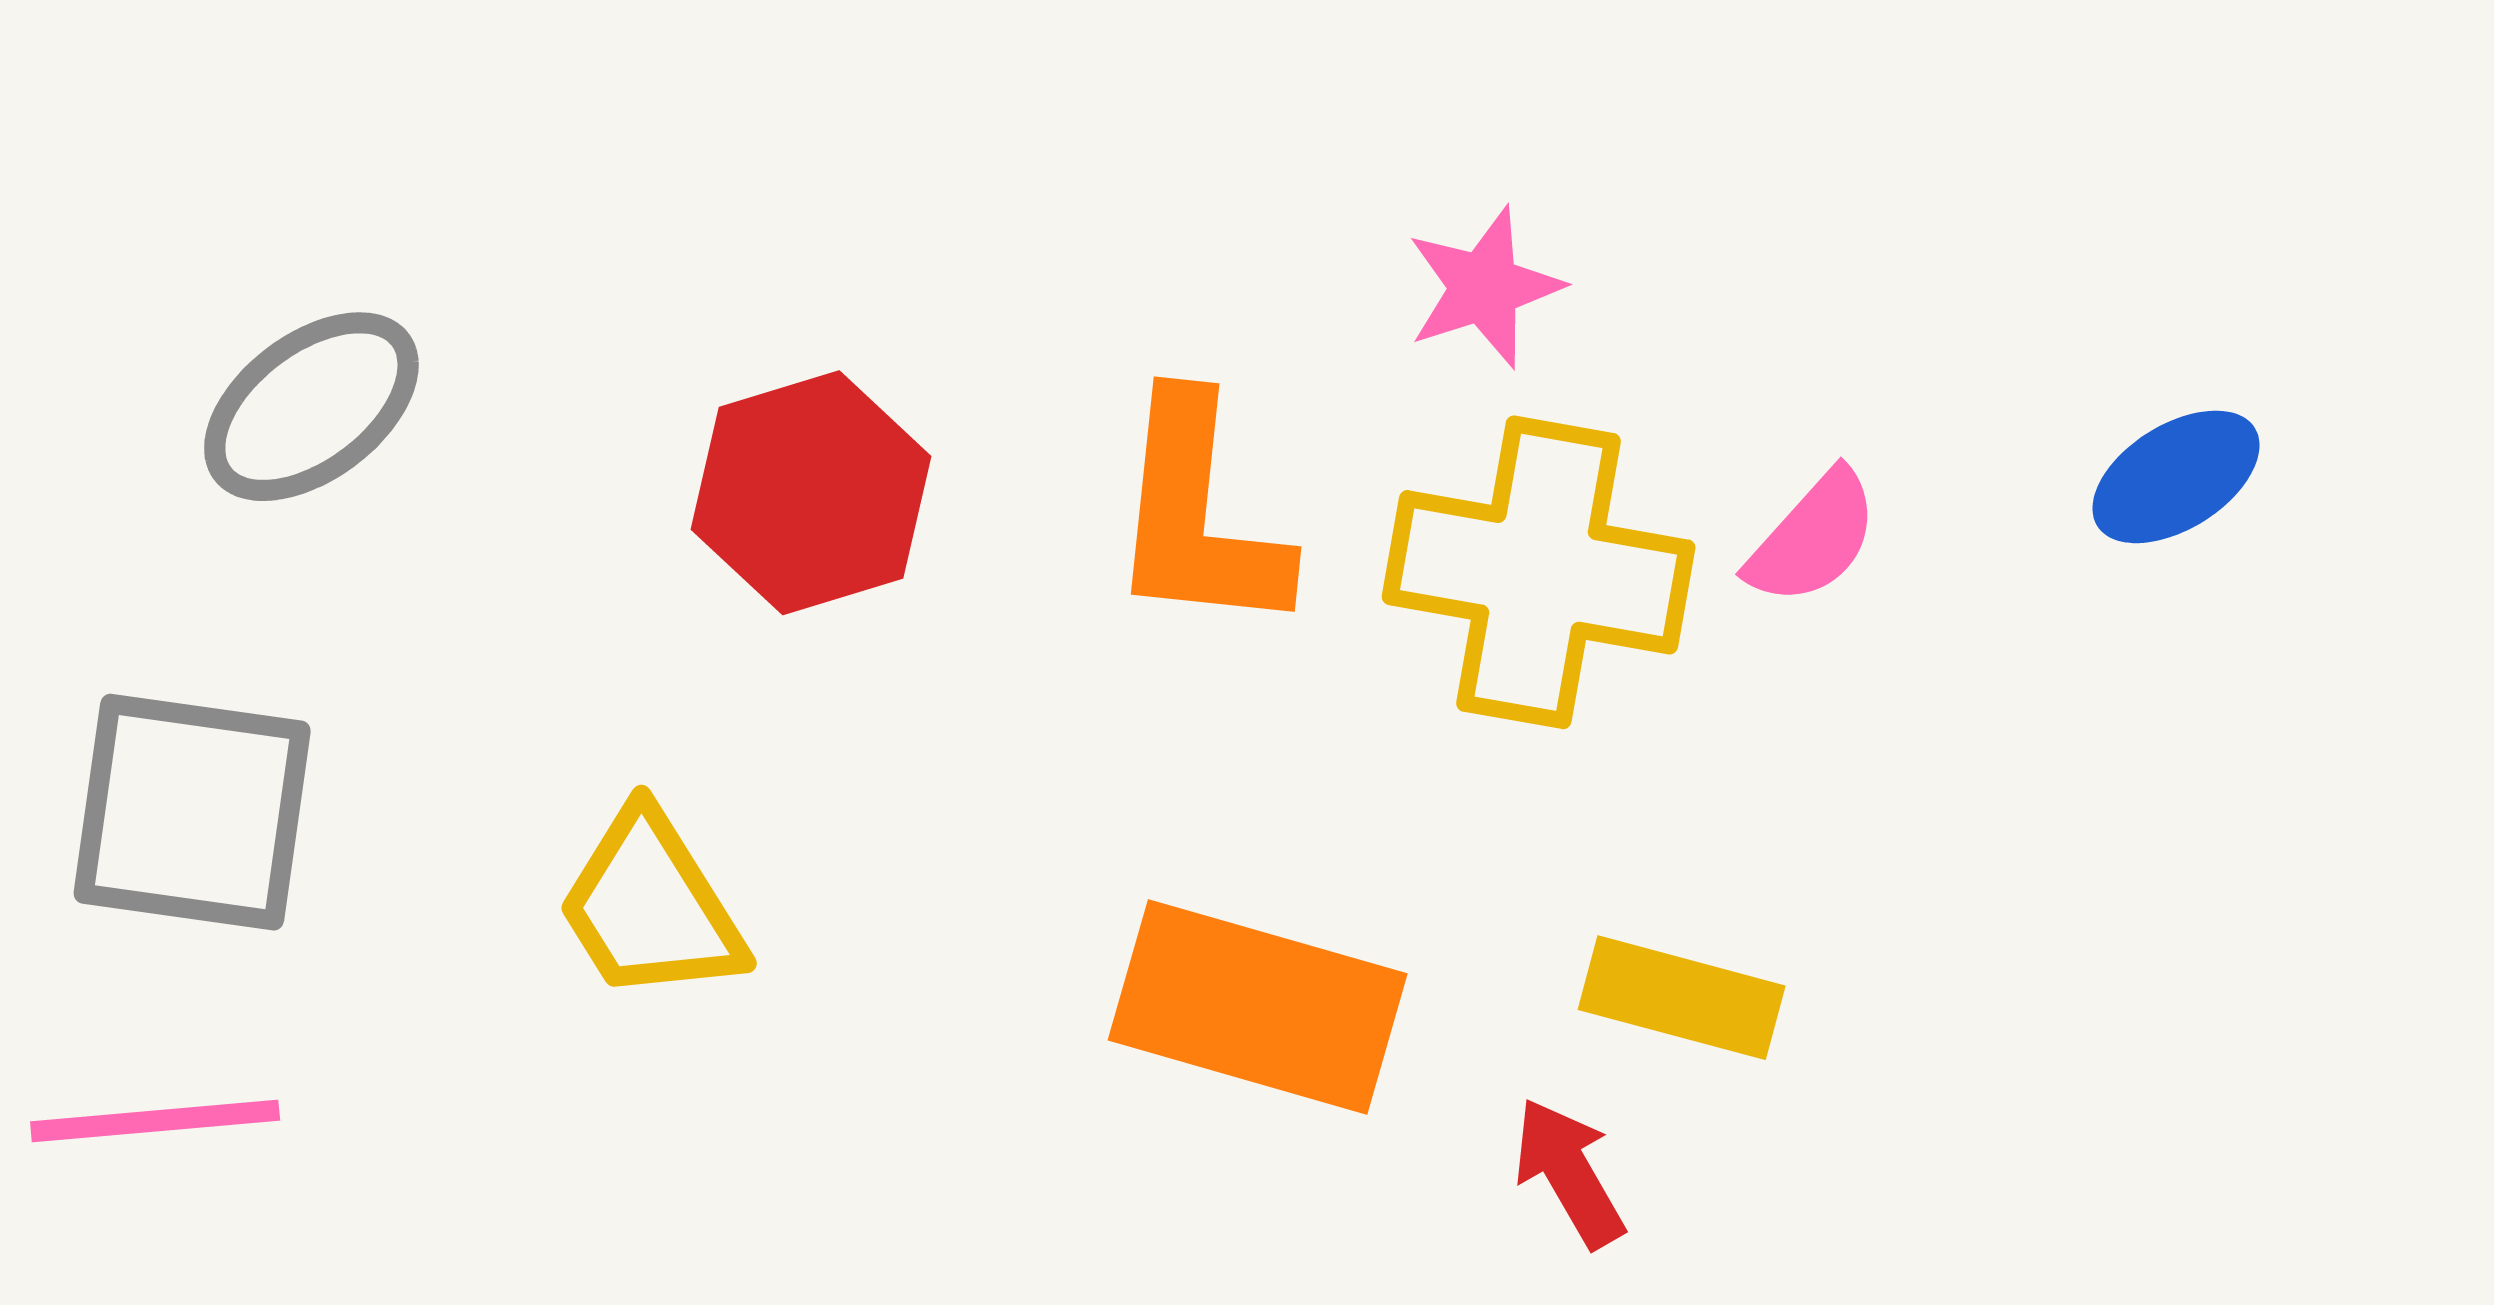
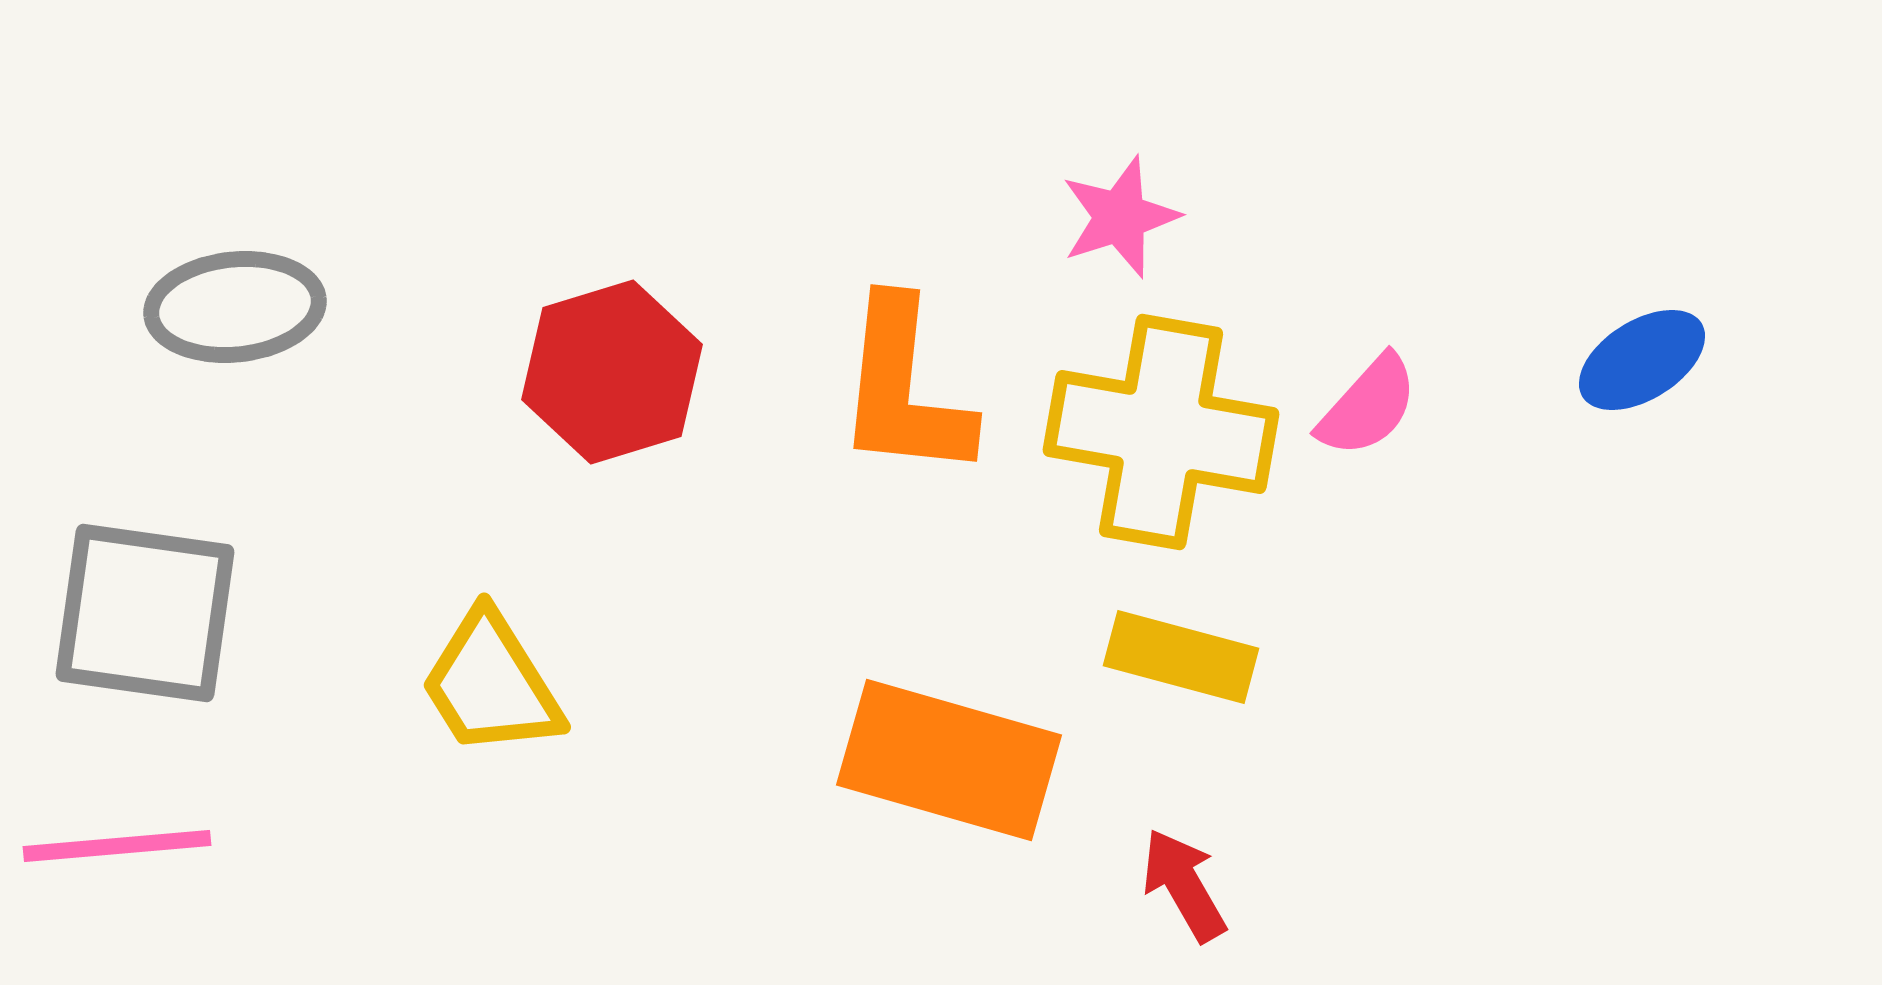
gray ellipse: (311, 407) -> (235, 307), turned 31
yellow rectangle: (1682, 998) -> (1181, 657), moved

